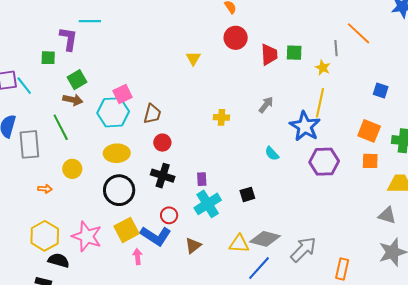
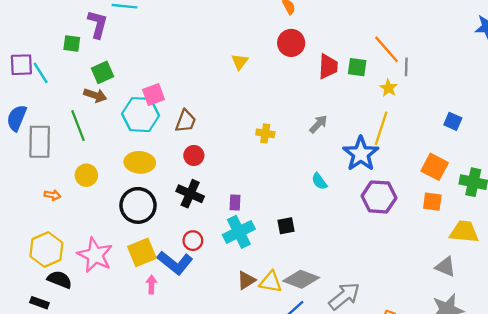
orange line: (358, 33) -> (386, 49), moved
brown triangle: (193, 245) -> (246, 280), moved

